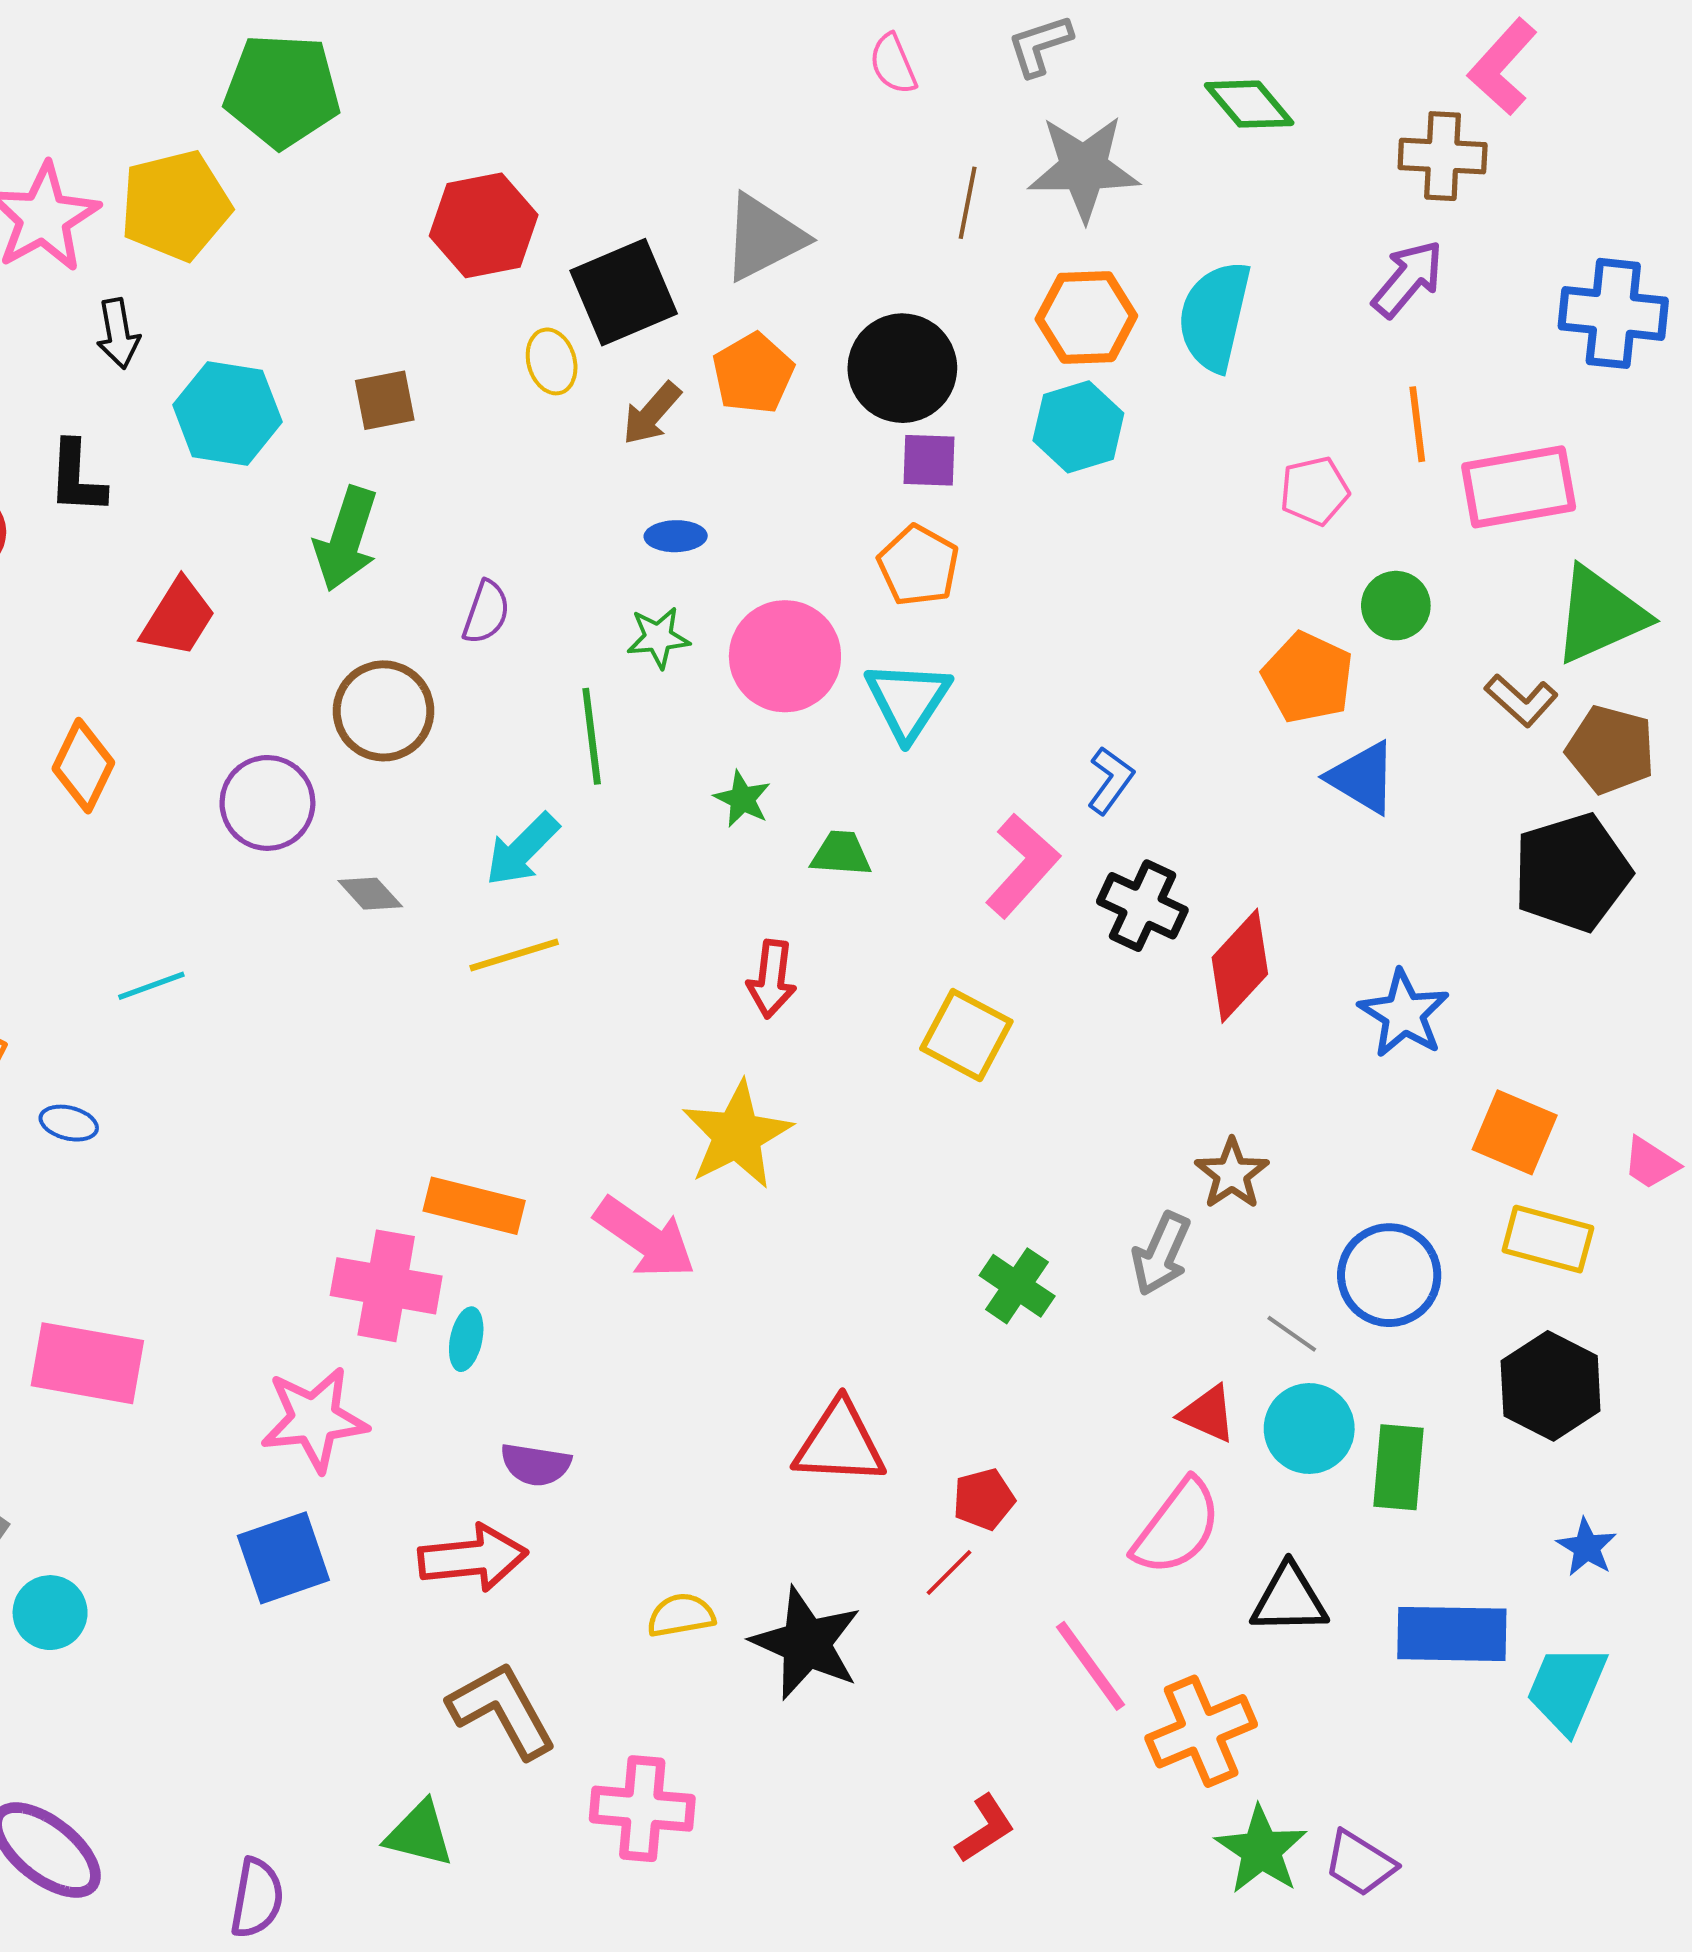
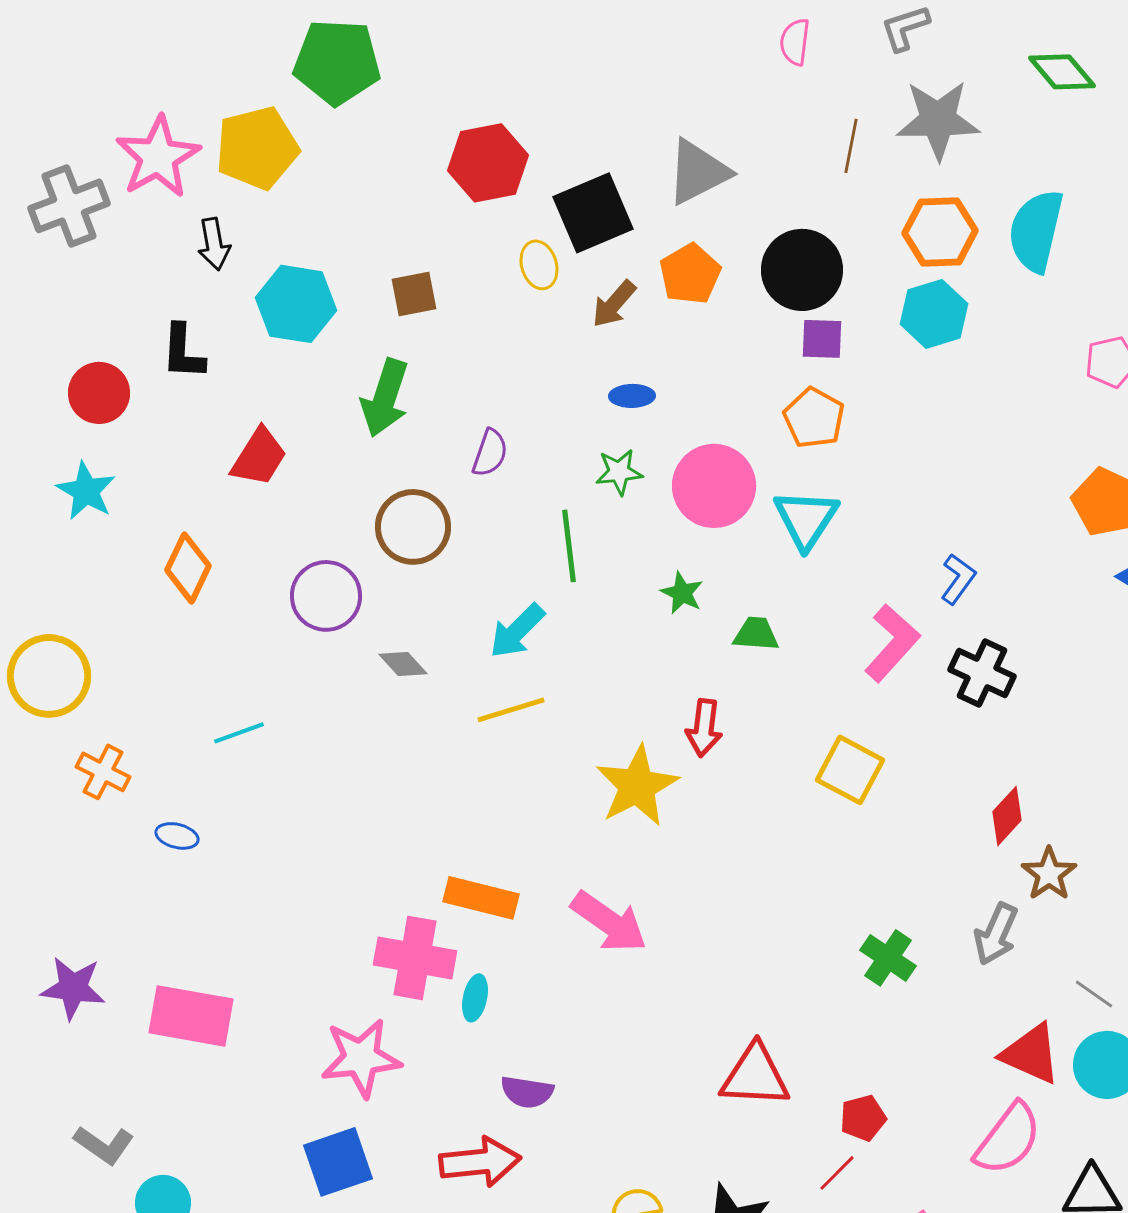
pink semicircle: (893, 64) -> (795, 42), turned 30
red diamond: (1240, 966) -> (1007, 816), moved, size x0.7
yellow star: (737, 1135) -> (637, 786), moved
red triangle: (1208, 1414) -> (1031, 1054), size x1.4

